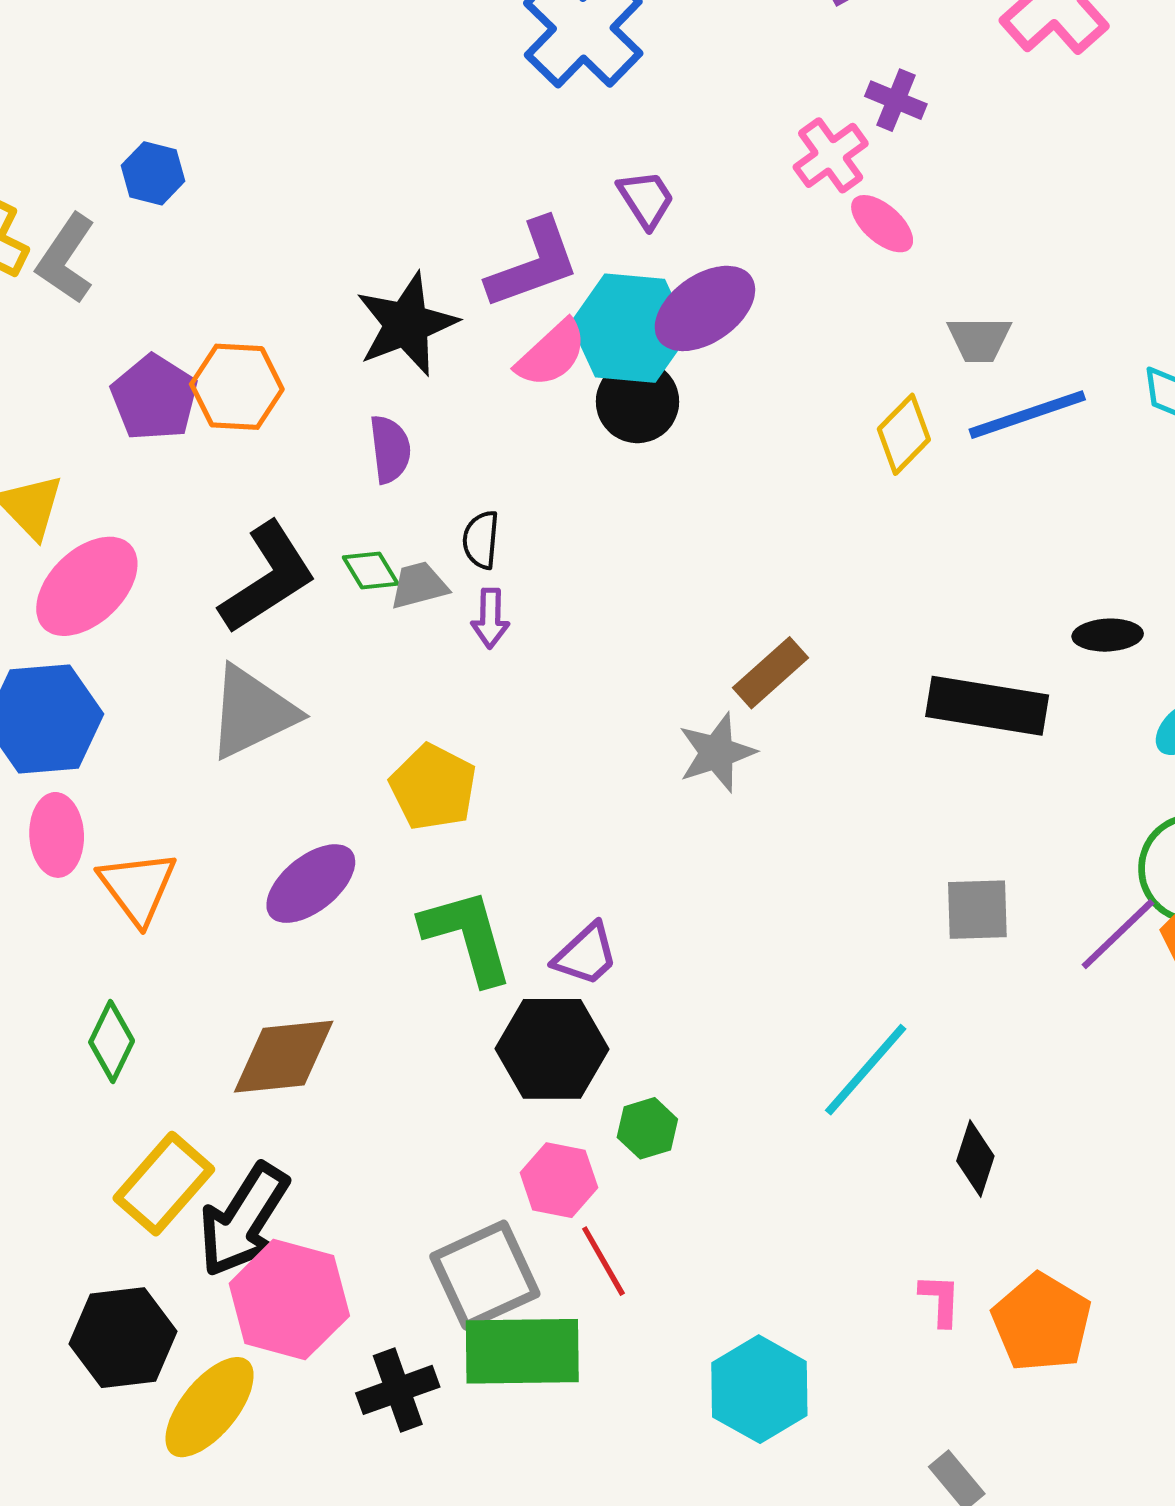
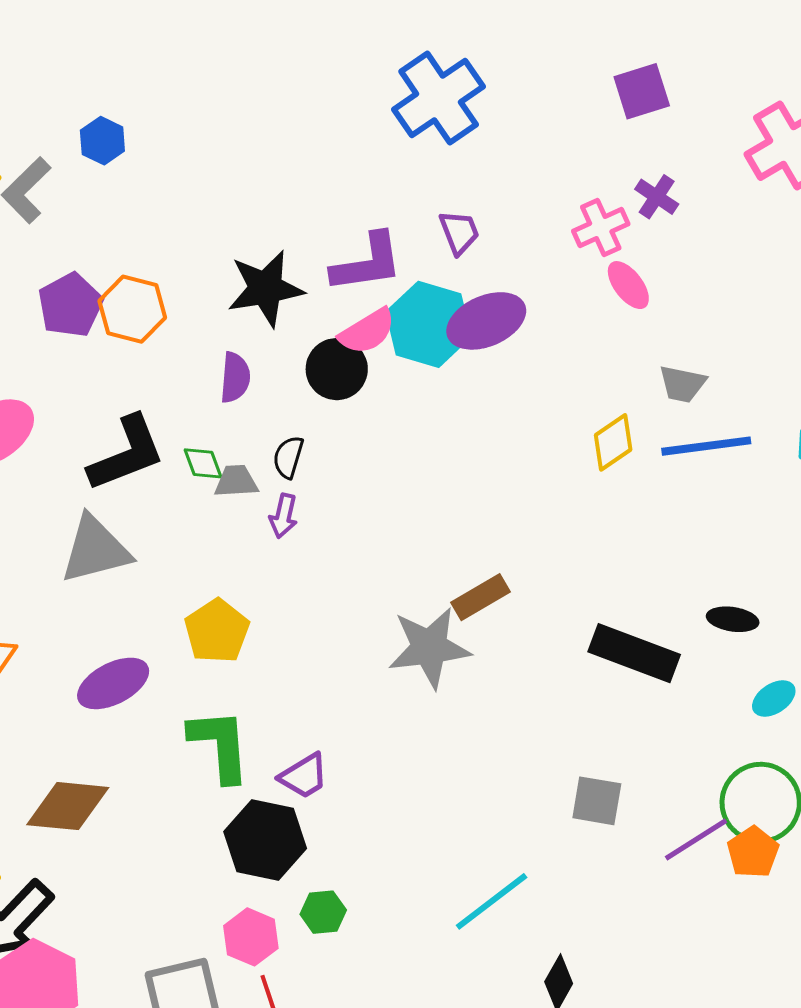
black circle: (637, 402) -> (337, 369), moved
gray star: (717, 753) -> (429, 648), size x1.4

